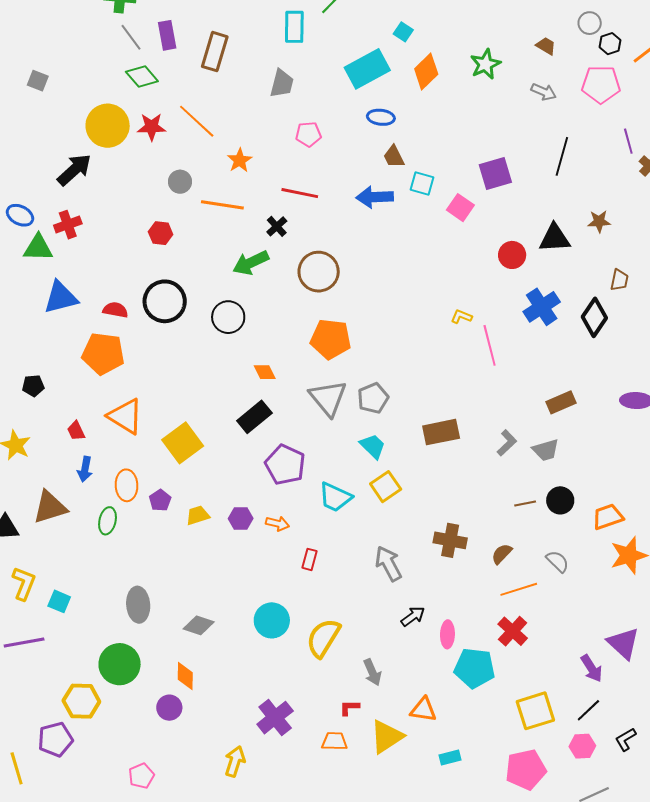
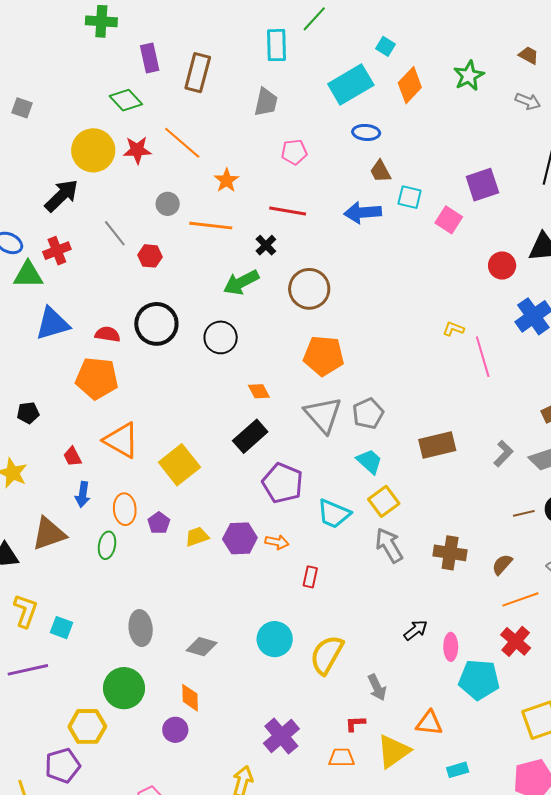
gray line: (131, 37) -> (115, 233), moved
purple hexagon: (241, 519) -> (240, 538), size x1.4
gray arrow: (388, 564) -> (389, 545), moved

